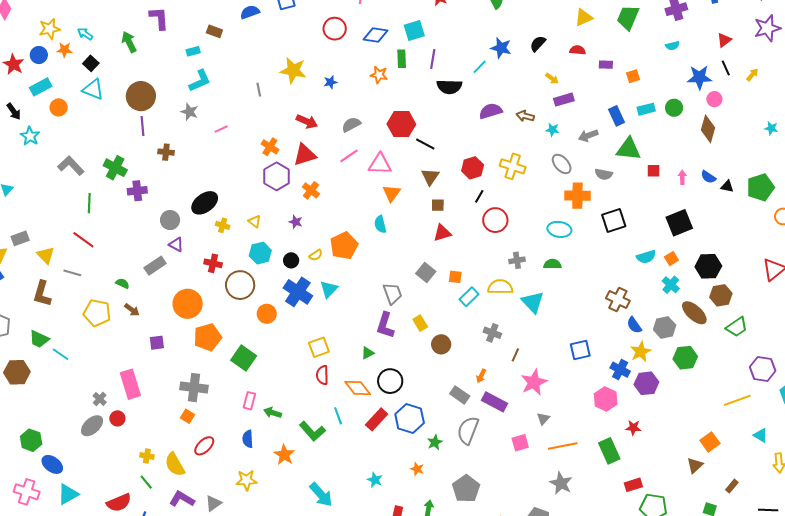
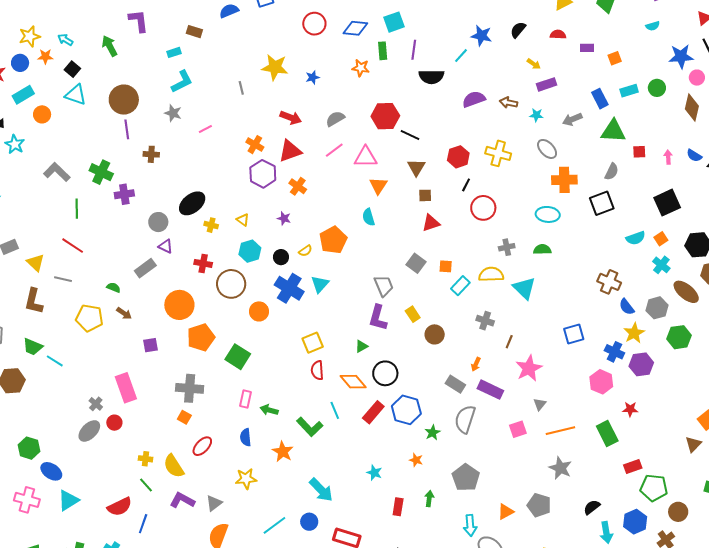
gray semicircle: (604, 174) -> (612, 172), moved, turned -72

